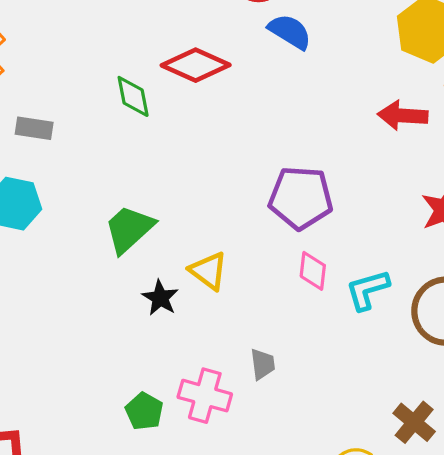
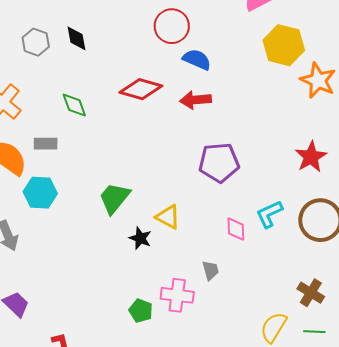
green diamond: (133, 96) -> (74, 105), moved
red arrow: (403, 116) -> (196, 100), moved
pink diamond: (313, 271) -> (236, 229), moved

